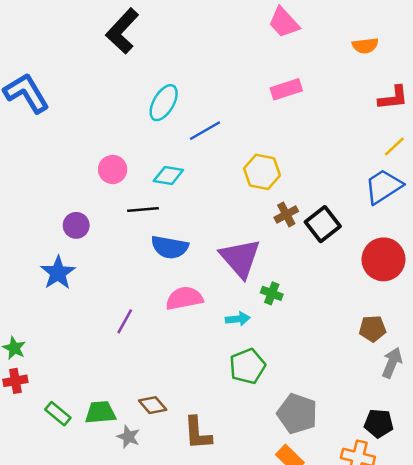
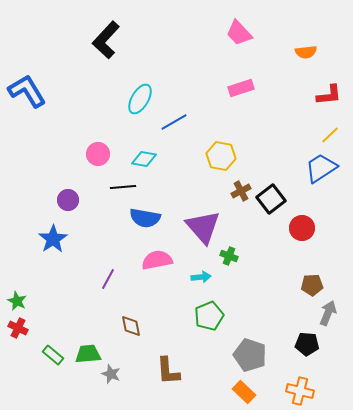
red circle: (383, 259) -> (302, 228), moved, size x0.7
red cross: (15, 381) -> (18, 328), turned 36
brown diamond: (153, 405) -> (131, 326), moved, turned 30
black pentagon: (379, 423) -> (307, 344), moved

